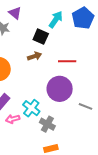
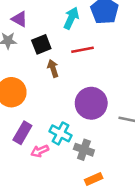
black square: (41, 37) -> (41, 44), moved, turned -35
brown arrow: (34, 56) -> (53, 68), turned -80
red line: (67, 61) -> (82, 50), moved

